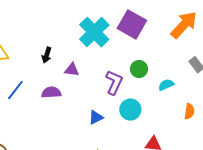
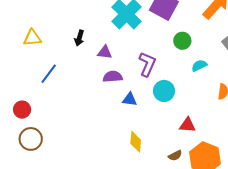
green circle: (139, 69) -> (182, 41), moved
purple semicircle: (51, 92) -> (113, 77), moved
blue triangle: (96, 117) -> (130, 99), turned 35

